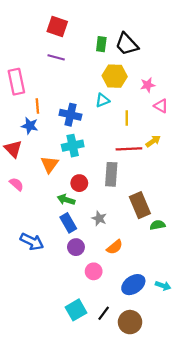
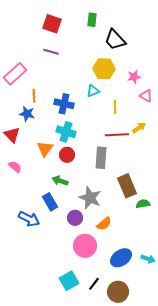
green rectangle: (101, 44) -> (92, 20), moved
pink rectangle: (16, 82) -> (15, 74), turned 60
cyan cross: (73, 146) -> (66, 132), turned 30
red circle: (79, 183) -> (67, 155), moved
gray star: (99, 218) -> (90, 198), size x1.6
blue rectangle: (68, 223) -> (50, 202), moved
purple circle: (76, 247) -> (75, 218), moved
pink circle: (94, 271) -> (85, 246), size x1.5

